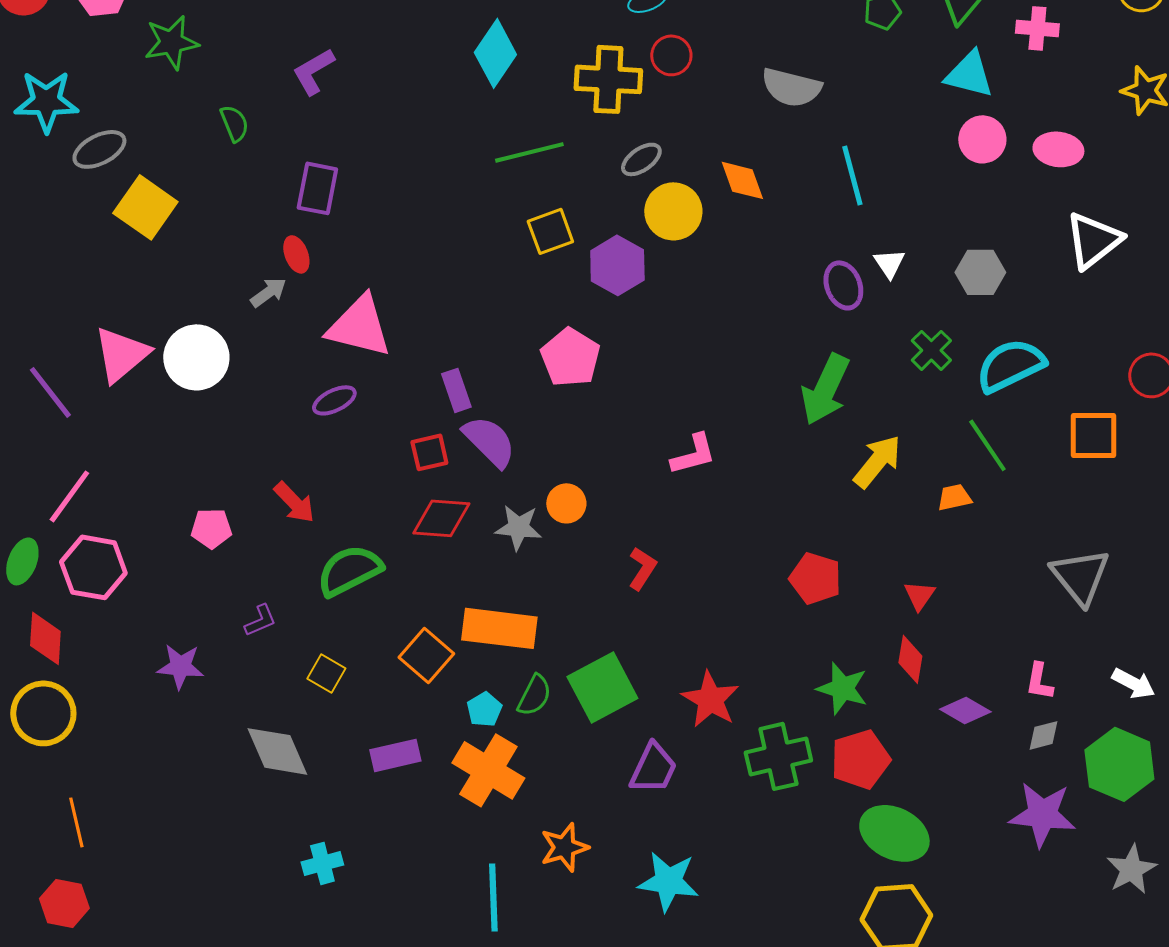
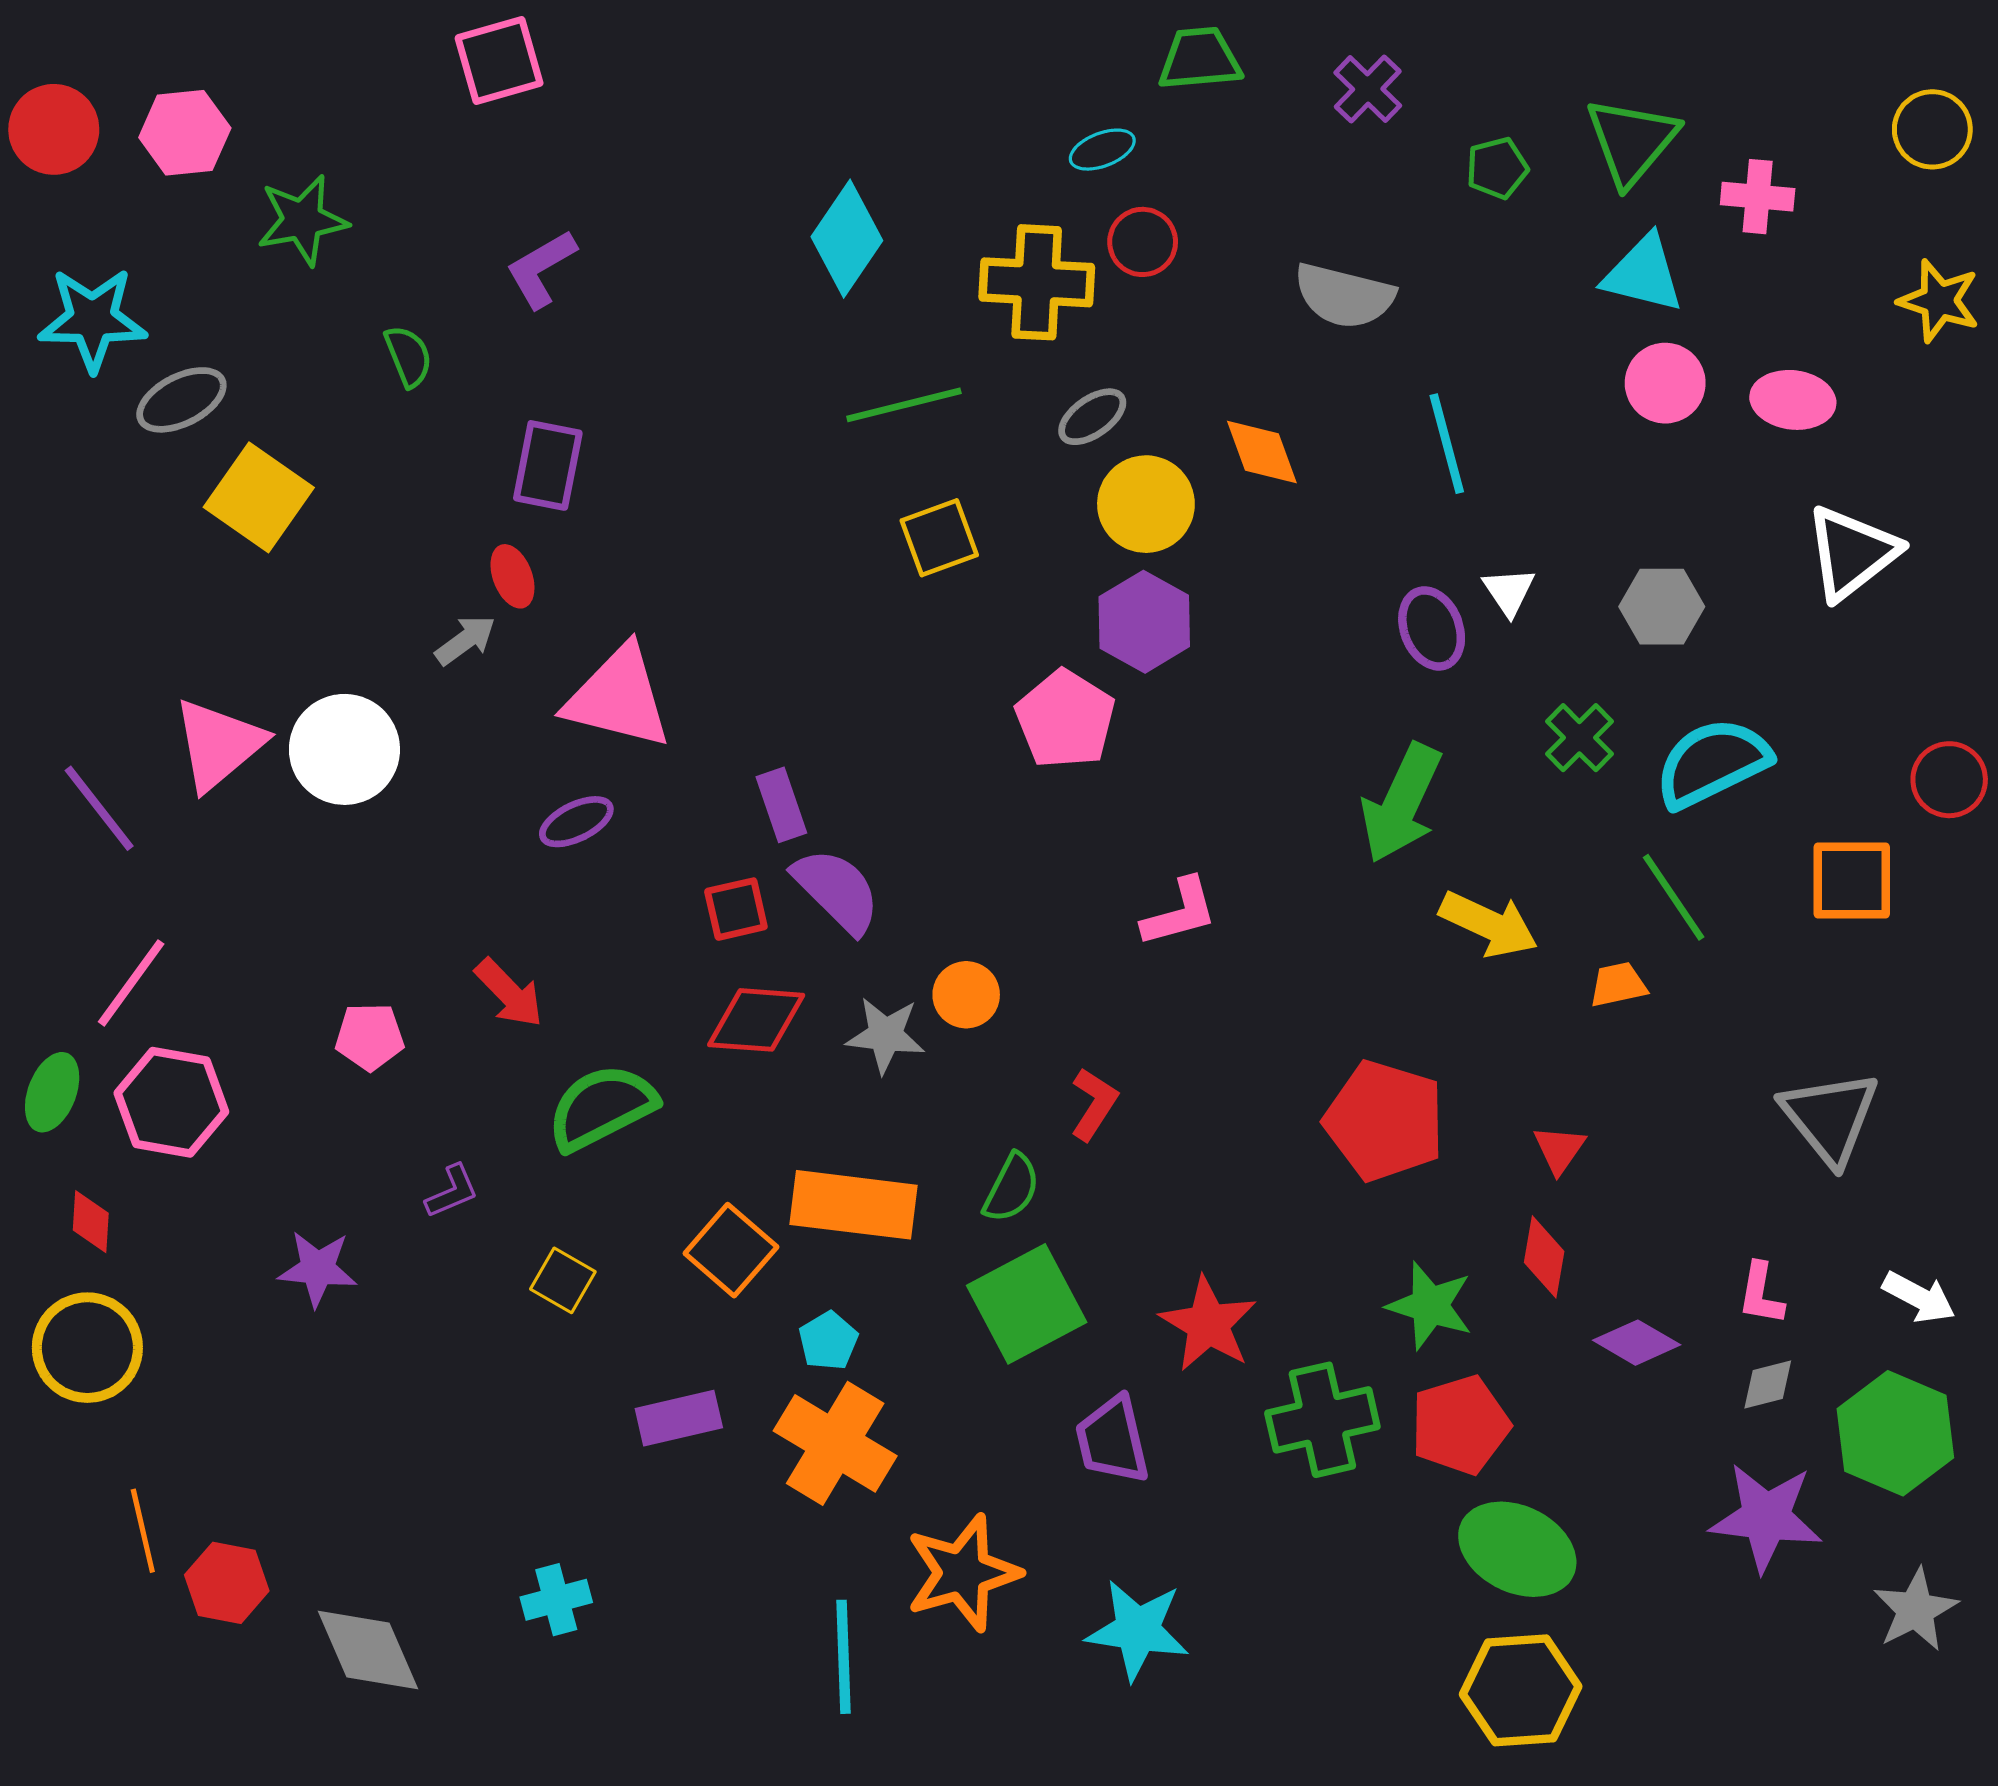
purple hexagon: (617, 265) -> (1144, 622), moved
pink pentagon: (570, 357) -> (1065, 719), moved
yellow arrow: (877, 461) -> (1489, 924), turned 76
red pentagon: (815, 578) -> (1385, 1121), size x1.4
red diamond: (45, 638) -> (91, 1222), size x0.7
green semicircle: (534, 695) -> (1012, 1188), moved
gray diamond: (277, 751) -> (368, 1650), moved
purple trapezoid: (653, 768) -> (1112, 1440), turned 142
orange star: (564, 847) -> (963, 1573), size x1.4
red hexagon: (64, 903) -> (227, 1583), moved

